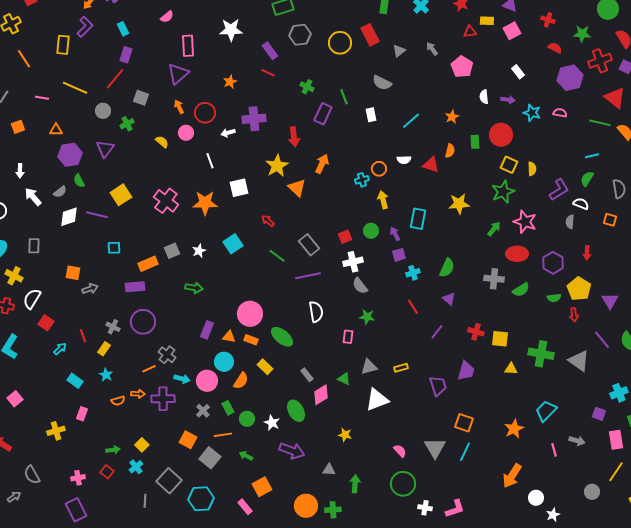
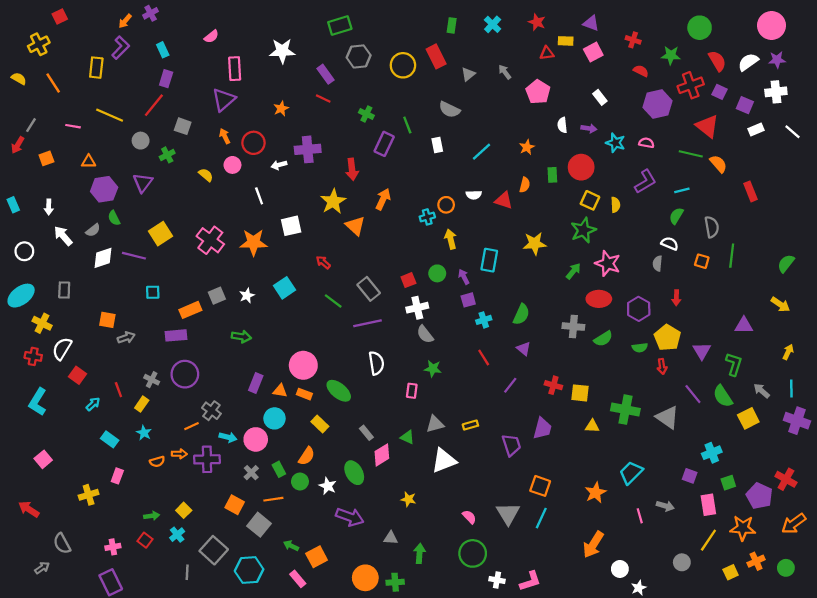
purple L-shape: (559, 190) -> (645, 182), moved
orange semicircle: (241, 381) -> (307, 456), moved
green arrow: (246, 456) -> (291, 546), moved

